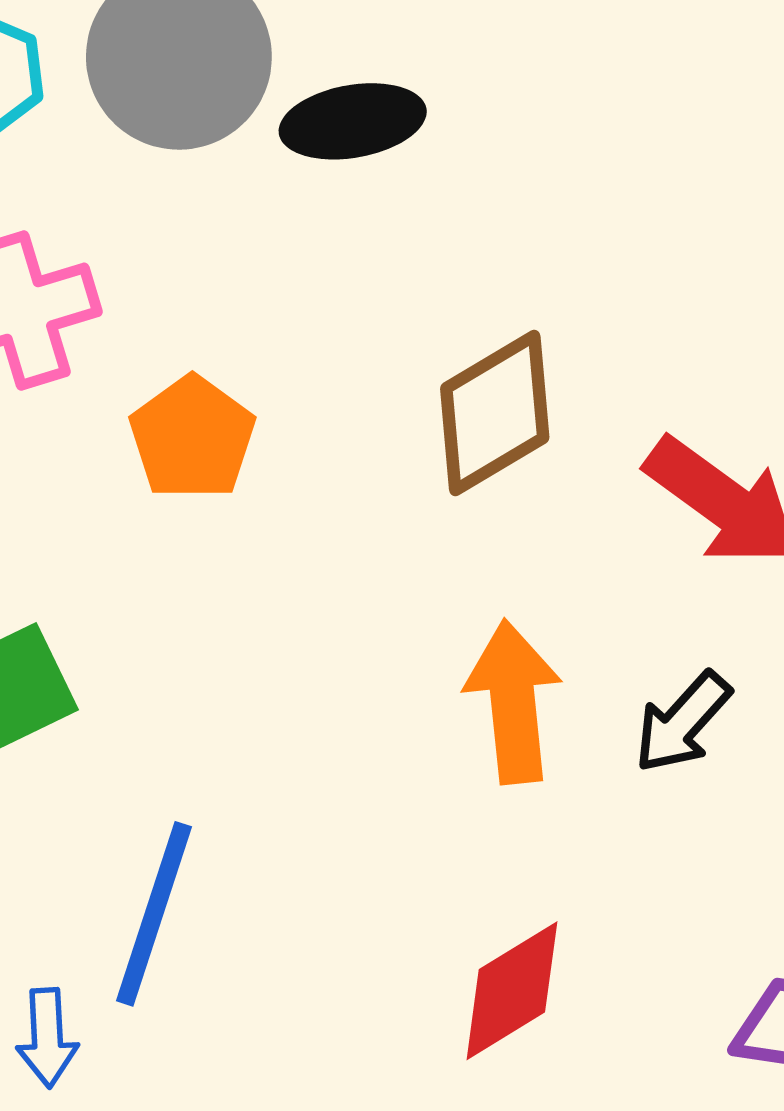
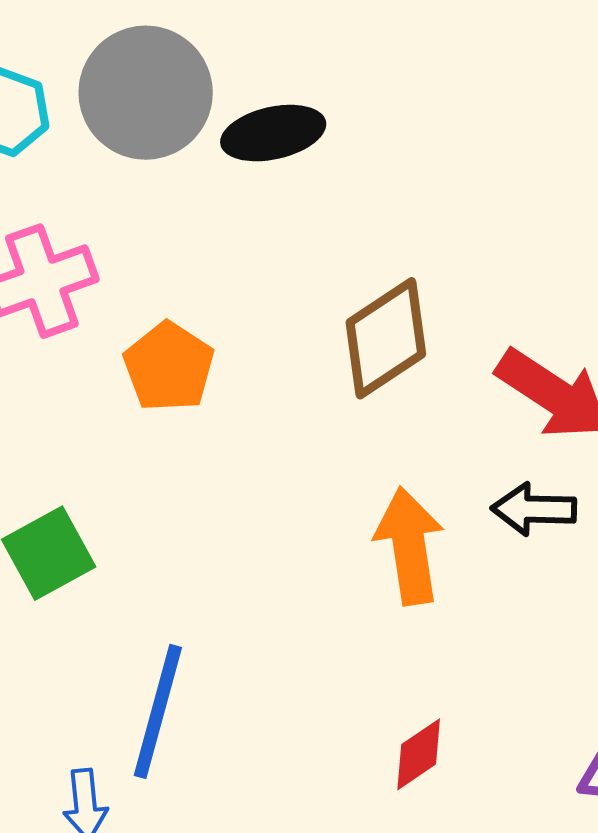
black arrow: (682, 722) -> (534, 509), moved, turned 52
red diamond: (512, 991) -> (419, 754), size x0.7

